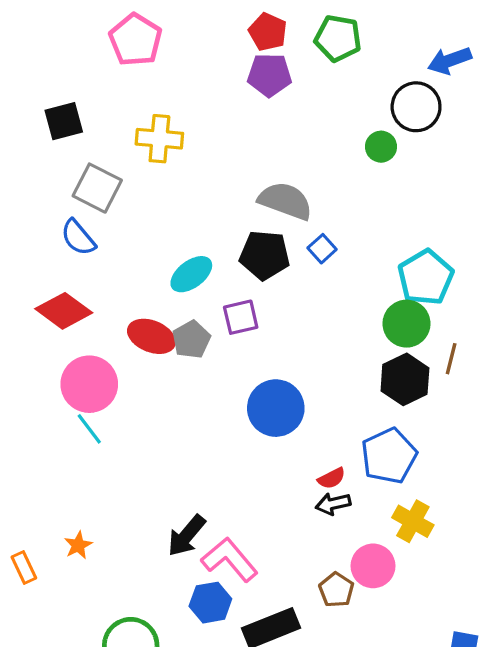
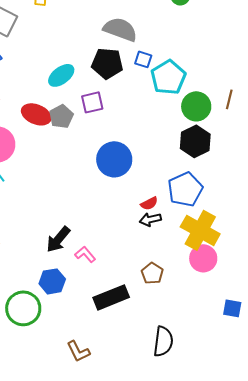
blue square: (322, 249) -> (143, 59), turned -30
cyan pentagon: (426, 277) -> (168, 77), moved
brown line: (451, 359) -> (229, 99), moved
yellow cross: (413, 521) -> (200, 230), size x1.5
pink L-shape: (230, 560) -> (85, 254), size x0.6
pink circle: (373, 566) -> (203, 258), moved
blue hexagon: (210, 603) -> (52, 281), moved

